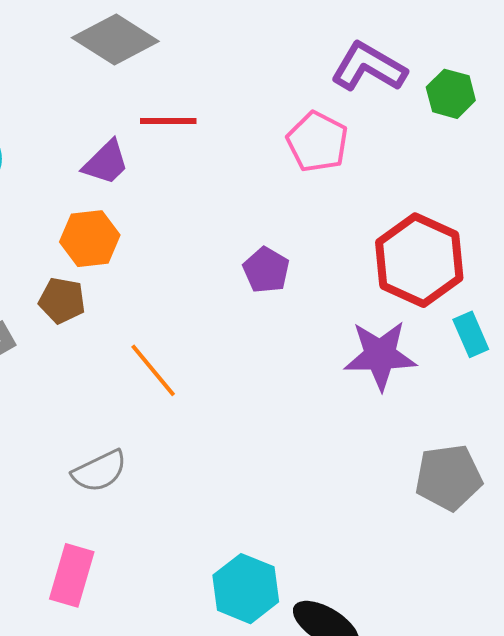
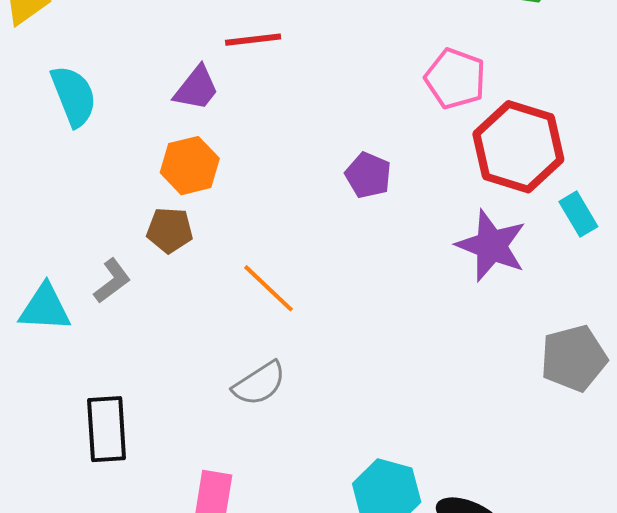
pink pentagon: (317, 142) -> (455, 79), moved
purple star: (380, 355) -> (491, 246), turned 30
gray semicircle: (99, 471) -> (259, 384), moved

